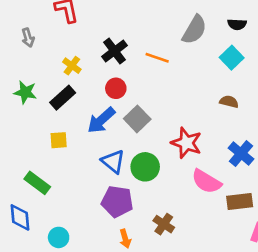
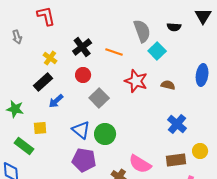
gray semicircle: (194, 30) -> (142, 31), turned -50
cyan square: (232, 58) -> (157, 51), moved
green star: (25, 92) -> (15, 109), moved
blue arrow: (101, 120) -> (56, 101), moved, size x0.7
yellow square: (59, 140) -> (40, 128), moved
red star: (186, 143) -> (136, 81), moved
pink semicircle: (206, 181) -> (140, 164), moved

